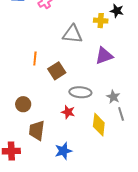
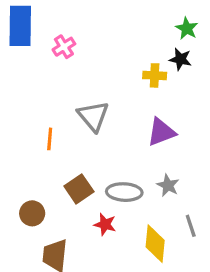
gray triangle: (72, 34) -> (93, 116), moved, turned 45
brown square: (57, 71) -> (79, 189), moved
gray star: (113, 97) -> (168, 185), moved

